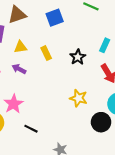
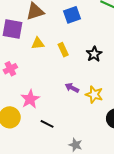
purple arrow: (19, 69) -> (72, 88), moved

